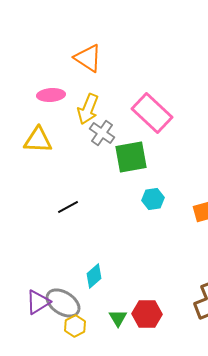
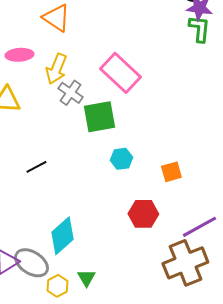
cyan diamond: (94, 276) -> (62, 236), size x1.5
red hexagon: (147, 314) -> (143, 214), moved
yellow hexagon: (75, 326) -> (57, 286), moved

